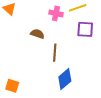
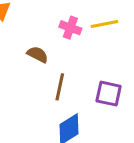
purple square: (85, 29) -> (109, 94), moved

